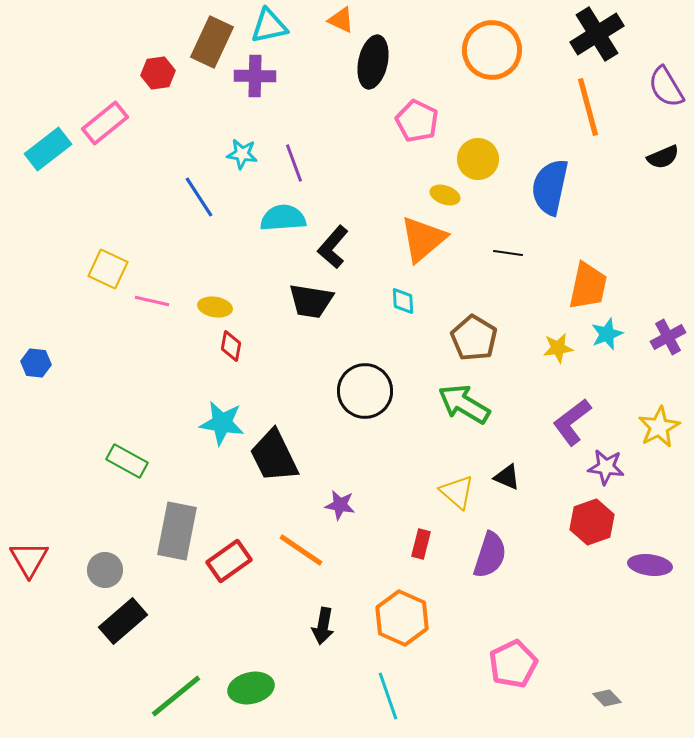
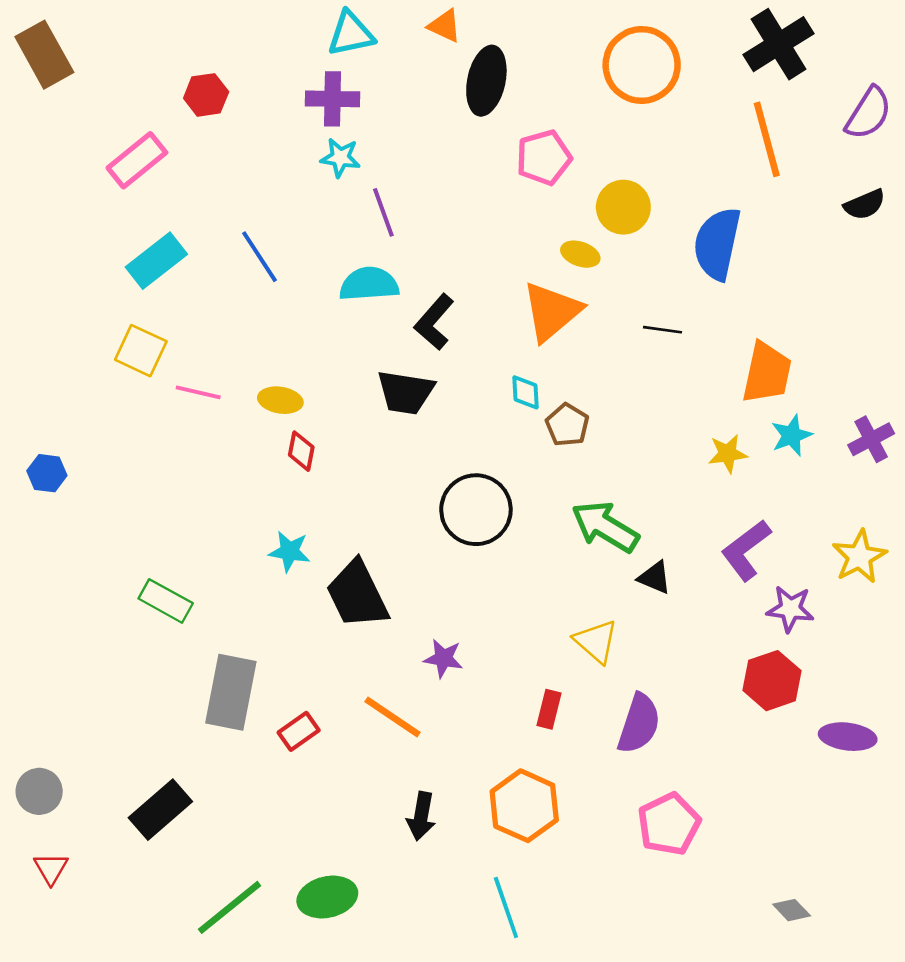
brown rectangle: (212, 42) -> (44, 55), moved, turned -54
purple semicircle: (666, 87) -> (869, 113), turned -117
pink pentagon: (417, 121) -> (544, 158), turned 30
cyan rectangle: (48, 149) -> (156, 261), moved
cyan star: (242, 154) -> (340, 158), moved
brown pentagon: (474, 338) -> (567, 425), moved, size x0.7
cyan star: (222, 423) -> (289, 551), size x0.7
black triangle: (507, 477) -> (655, 578), moved
red triangle: (29, 559) -> (51, 868), moved, size x0.7
red rectangle: (229, 561) -> (299, 731), size x0.7
gray circle: (105, 570) -> (39, 791), moved
pink pentagon: (513, 664) -> (669, 824), moved

